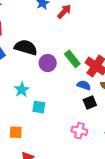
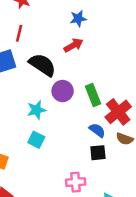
red arrow: (64, 12) -> (73, 45), moved
cyan star: (22, 90) -> (36, 110), moved
pink cross: (79, 131) -> (76, 182), turned -35

